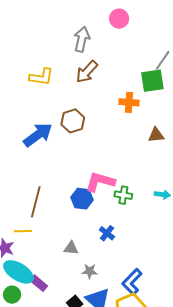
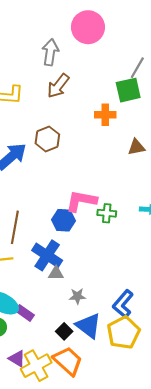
pink circle: (119, 19) -> (88, 27), size x1.6
blue cross: (107, 233) -> (47, 255), moved, size x1.8

